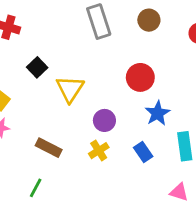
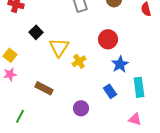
purple circle: (104, 120) -> (81, 108), moved
yellow cross: (99, 151) -> (79, 61), moved
green line: (36, 188) -> (20, 116), moved

